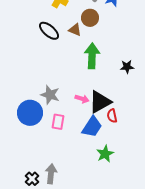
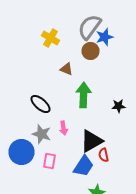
brown circle: (90, 18) -> (90, 51), moved
black ellipse: (49, 31) -> (40, 104), moved
pink arrow: (82, 99) -> (64, 128), moved, turned 64

